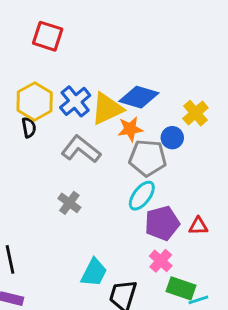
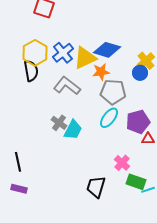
black semicircle: (29, 128) -> (31, 71), size x1.5
blue circle: (172, 138) -> (140, 73), moved
purple pentagon: (162, 223) -> (138, 122), moved
cyan trapezoid: (94, 272) -> (73, 130), moved

